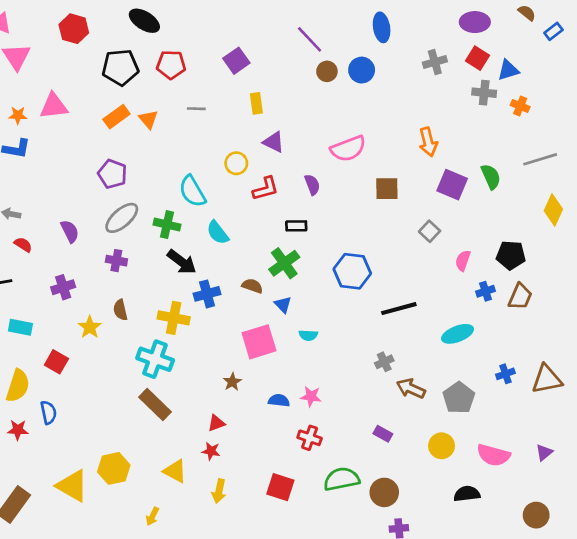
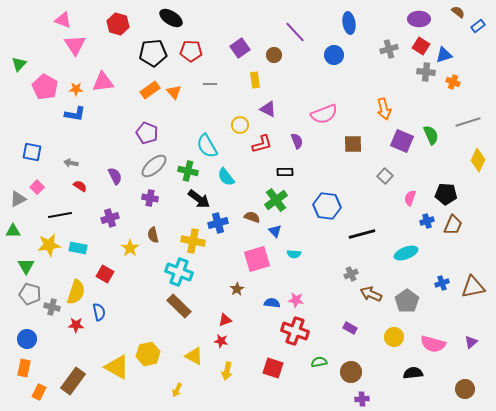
brown circle: (327, 71) -> (274, 55), moved
red cross: (310, 438) -> (295, 331), size x1.5
green semicircle: (342, 479) -> (319, 362), size x0.6

